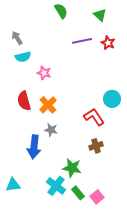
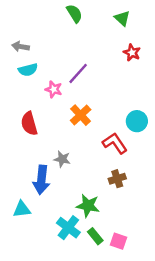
gray arrow: (17, 38) -> (21, 47), turned -48
purple line: (82, 41) -> (78, 73), moved, turned -36
orange cross: (48, 105) -> (81, 115), moved
cyan triangle: (13, 185) -> (22, 209), moved
pink square: (97, 197) -> (119, 241), turned -32

